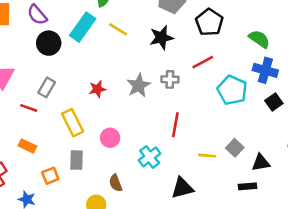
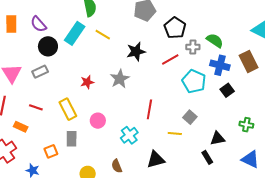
black star: (161, 38) -> (136, 52), moved
gray cross: (170, 79) -> (193, 47), moved
gray rectangle: (47, 87) -> (40, 72), moved, turned 35
red line: (29, 108) -> (36, 107), moved
orange rectangle: (27, 146) -> (21, 127), moved
gray square: (235, 148) -> (190, 117), moved
brown semicircle: (116, 183) -> (117, 166), moved
black rectangle: (248, 186) -> (207, 157), turned 64

